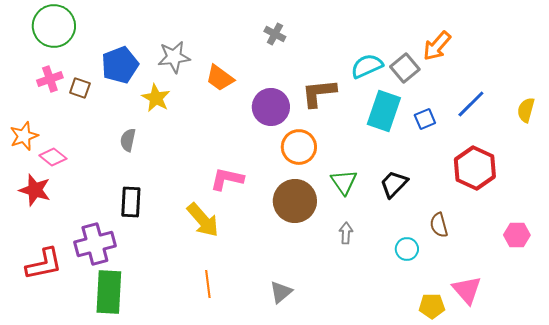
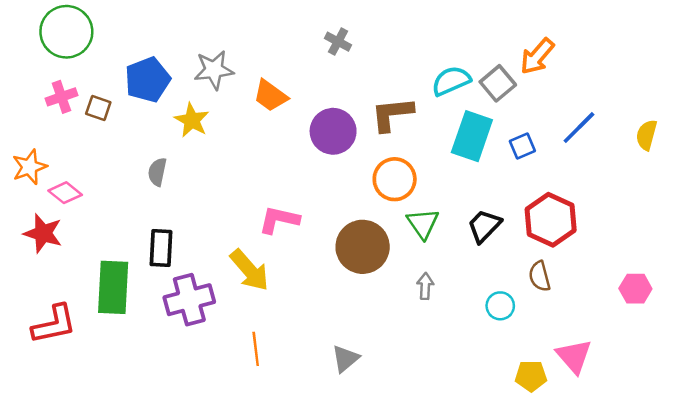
orange circle: (299, 147) -> (395, 179), moved
red hexagon: (475, 168) -> (551, 220), moved
purple cross: (95, 244) -> (189, 300), moved
green rectangle: (109, 292) -> (113, 287), moved

